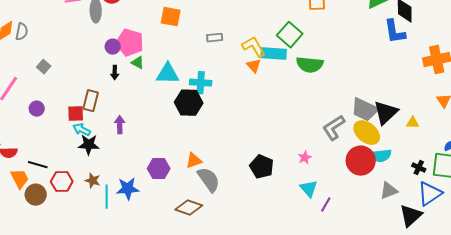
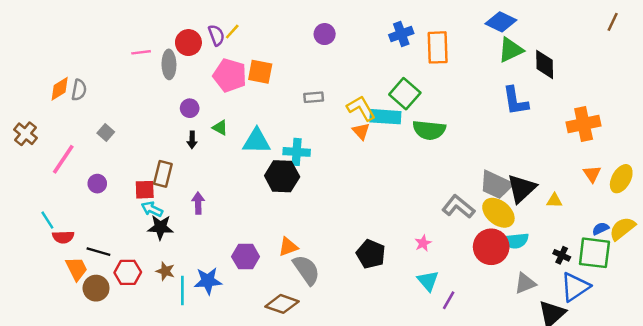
blue L-shape: (395, 32) -> (515, 101), moved
pink pentagon: (130, 43) -> (230, 75), moved
gray L-shape: (334, 128) -> (458, 207), turned 72

